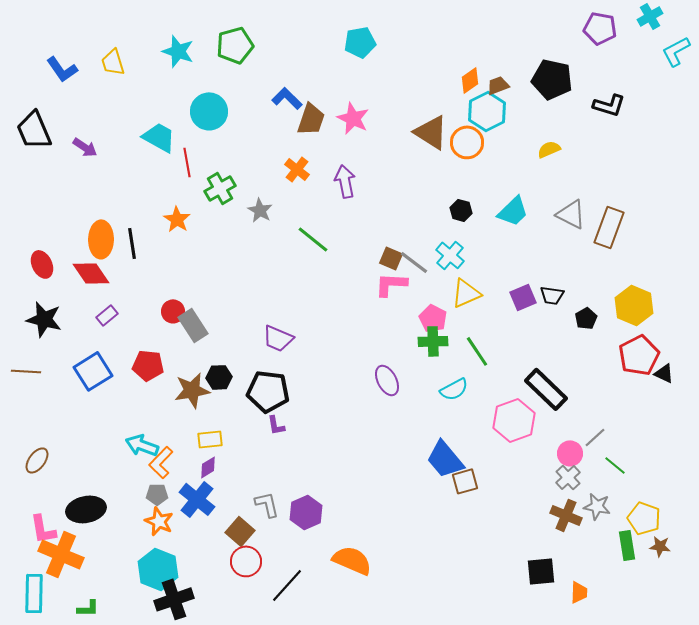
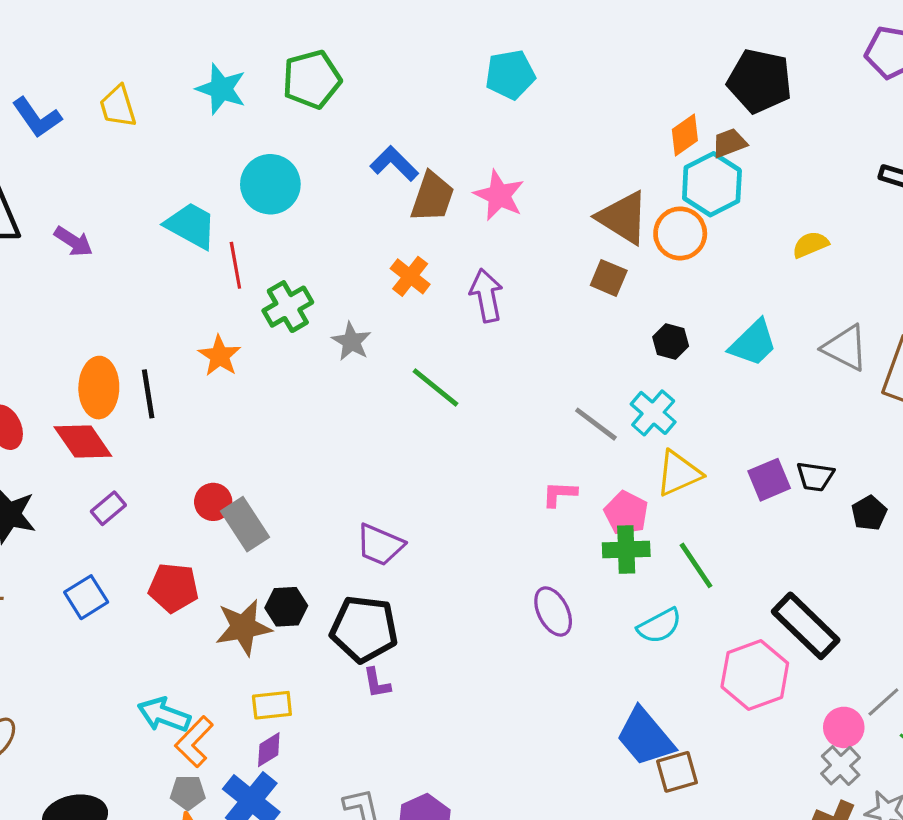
black pentagon: (552, 79) -> (760, 81), moved
brown square: (391, 258) -> (609, 278), moved
pink L-shape: (391, 284) -> (559, 494), moved, size x0.7
blue square: (93, 371) -> (86, 597), size x0.7

